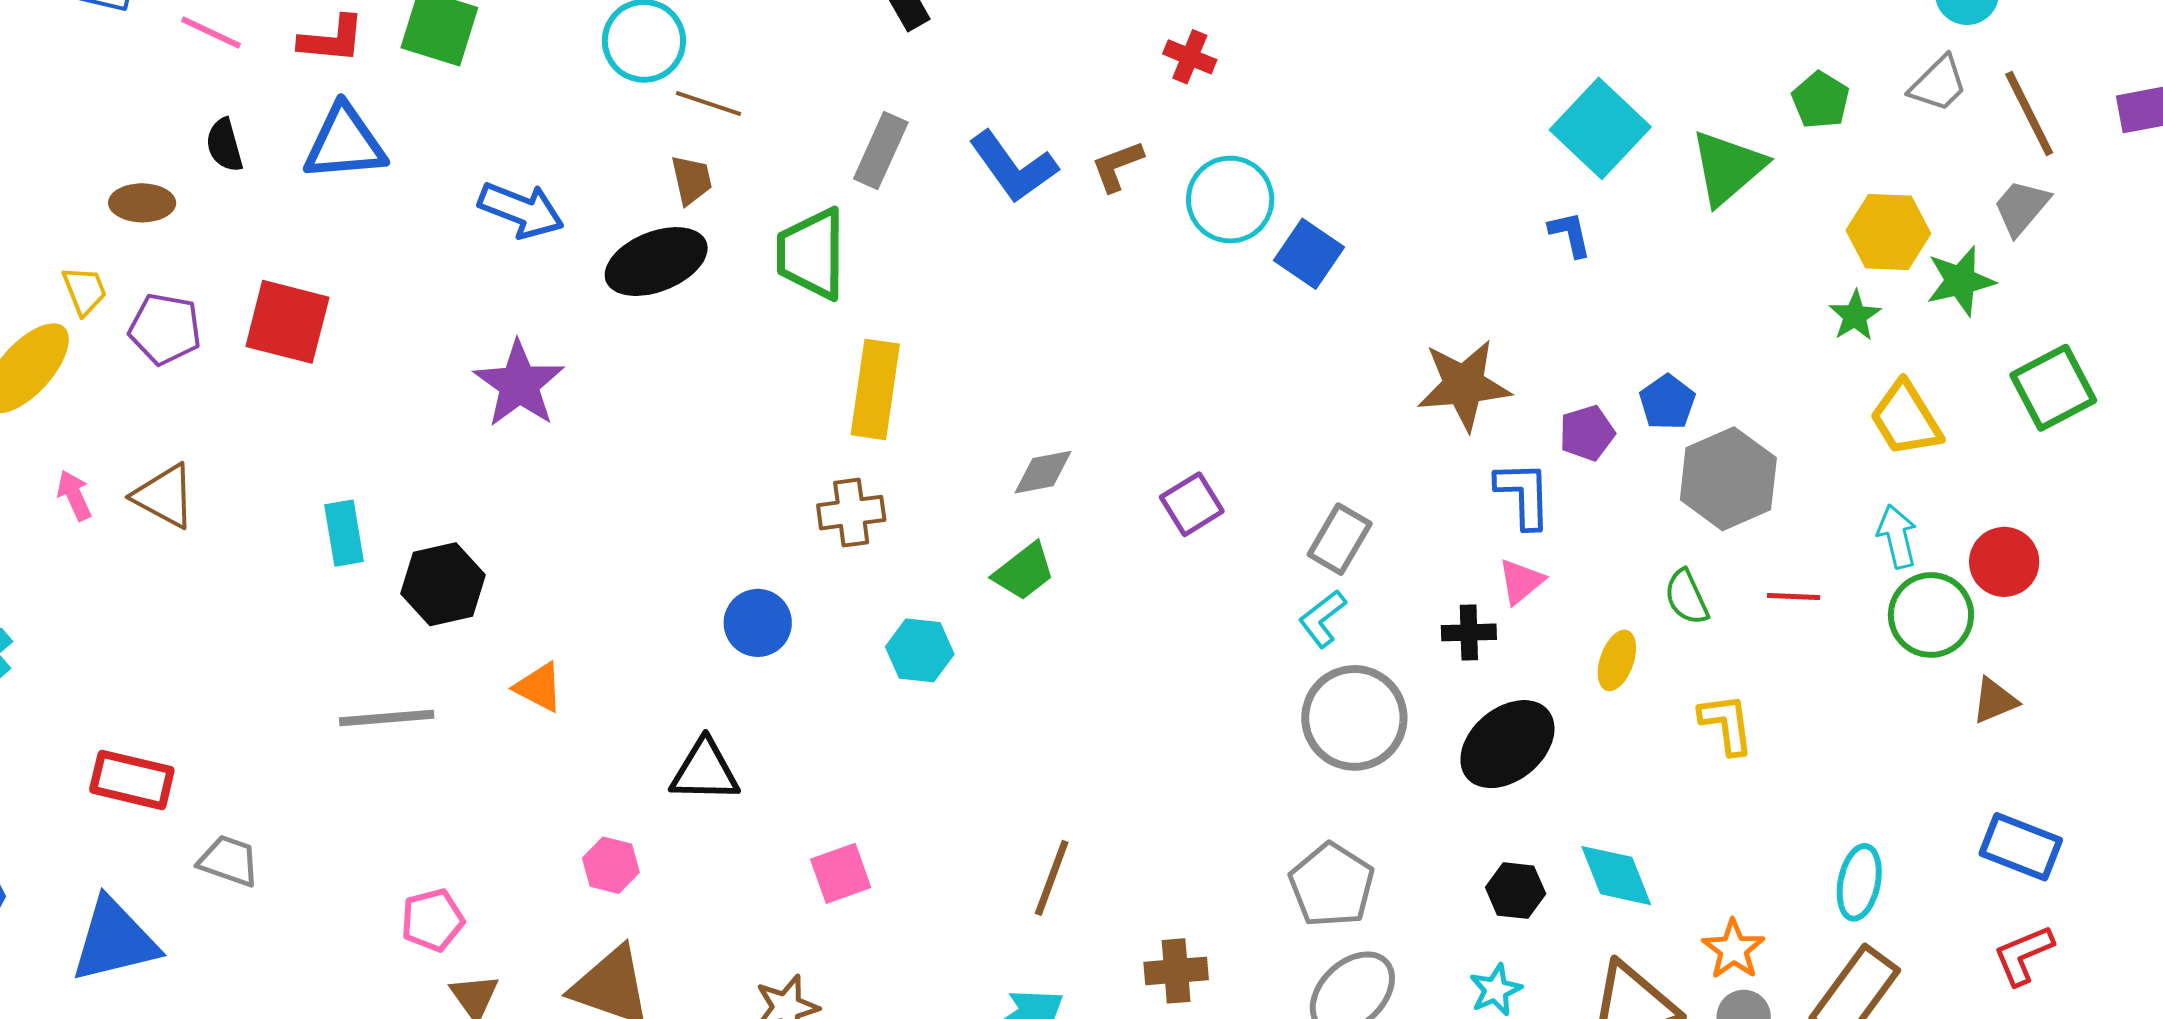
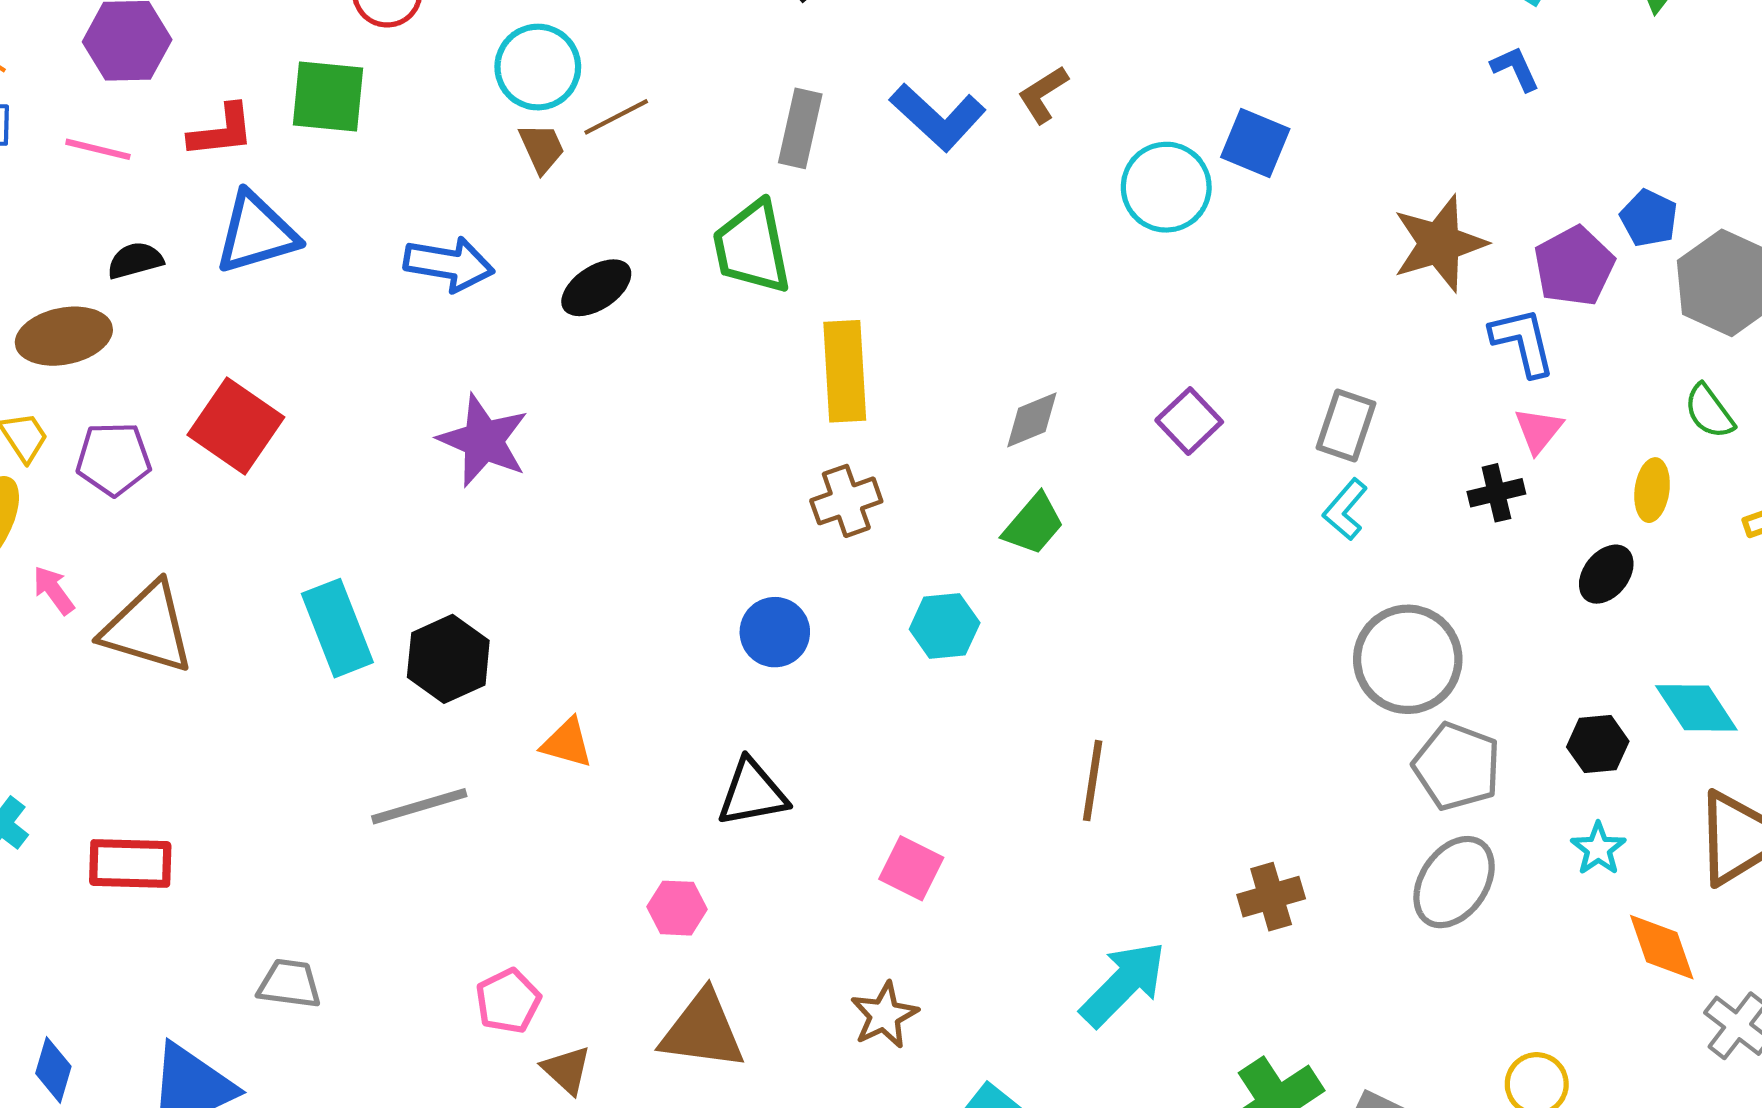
brown line: (709, 104) -> (616, 117), turned -34
black semicircle: (224, 145) -> (135, 260), turned 102
brown trapezoid: (691, 180) -> (542, 148), moved
cyan circle: (1230, 200) -> (1166, 187), moved
brown ellipse: (142, 203) -> (64, 336), size x1.4
black ellipse: (656, 262) -> (596, 288), size x0.7
red square: (287, 322) -> (236, 426), turned 32
purple pentagon: (1587, 433) -> (1574, 266), size x1.4
pink arrow: (74, 495) -> (54, 590), moved
brown triangle: (164, 496) -> (148, 628), size x1.4
cyan rectangle: (344, 533) -> (337, 628), size x1.4
gray circle: (1354, 718) -> (1408, 659), moved
black ellipse: (1507, 744) -> (1606, 574), moved, size x0.6
red rectangle: (132, 780) -> (130, 863), moved
pink square: (841, 873) -> (911, 868), turned -32
brown line: (1052, 878) -> (1093, 781), moved
gray pentagon: (1332, 885) -> (1457, 766), moved

